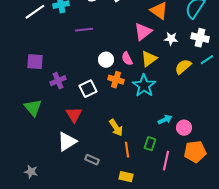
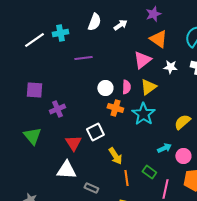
pink semicircle: (127, 59) -> (126, 87), turned -152
yellow semicircle: (183, 67) -> (182, 122), moved
white square: (88, 89) -> (95, 132), moved
white triangle: (67, 142) -> (66, 170), turned 35
green rectangle: (150, 144) -> (149, 172), turned -72

